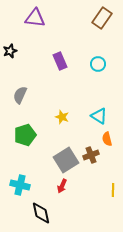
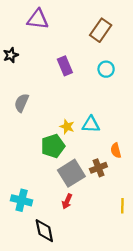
brown rectangle: (102, 18) -> (101, 30), moved
cyan triangle: (99, 116) -> (91, 124), moved, turned -30
green pentagon: (25, 135) -> (53, 146), moved

